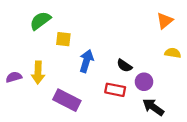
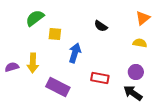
yellow semicircle: (173, 53) -> (140, 43), moved
black semicircle: (124, 66) -> (101, 26), moved
purple circle: (144, 82) -> (136, 72), moved

